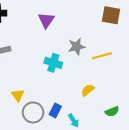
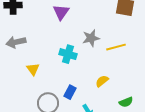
yellow triangle: (18, 95) -> (33, 69), moved
blue rectangle: (55, 110) -> (70, 92), moved

